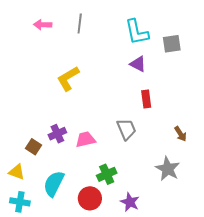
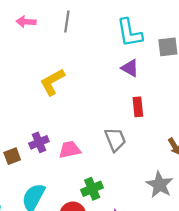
brown square: (34, 147) -> (12, 156), turned 35

